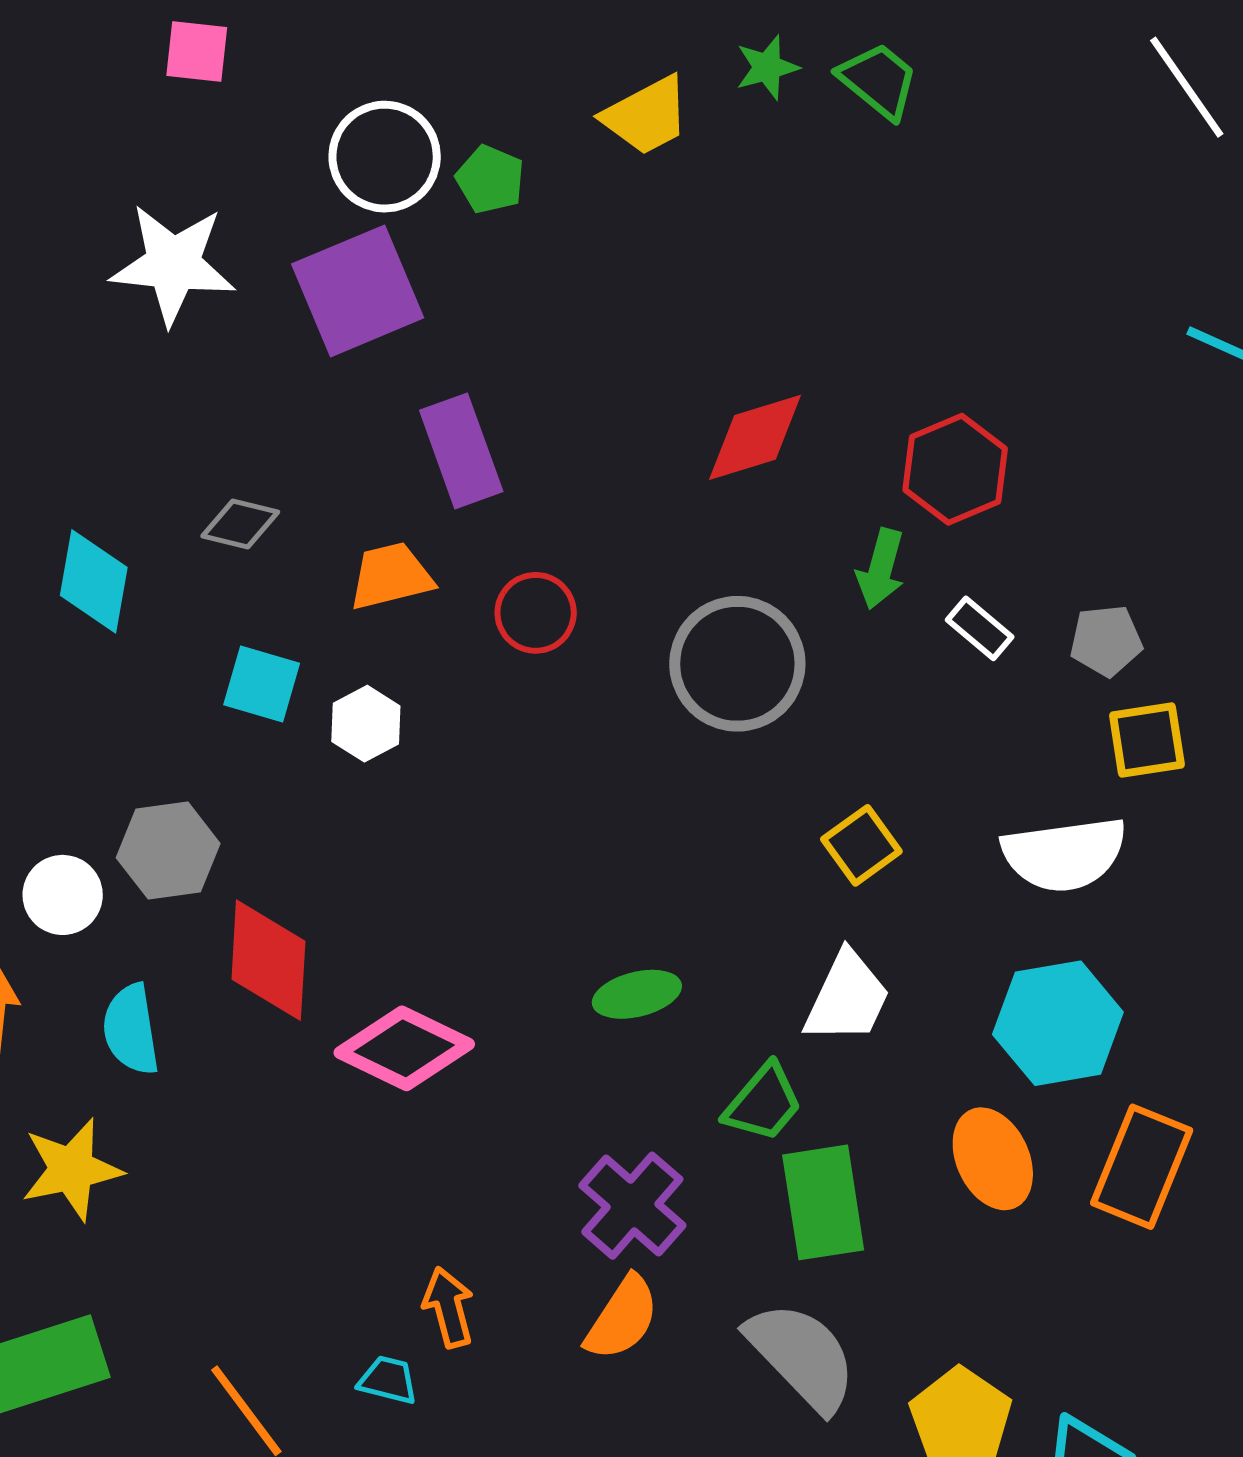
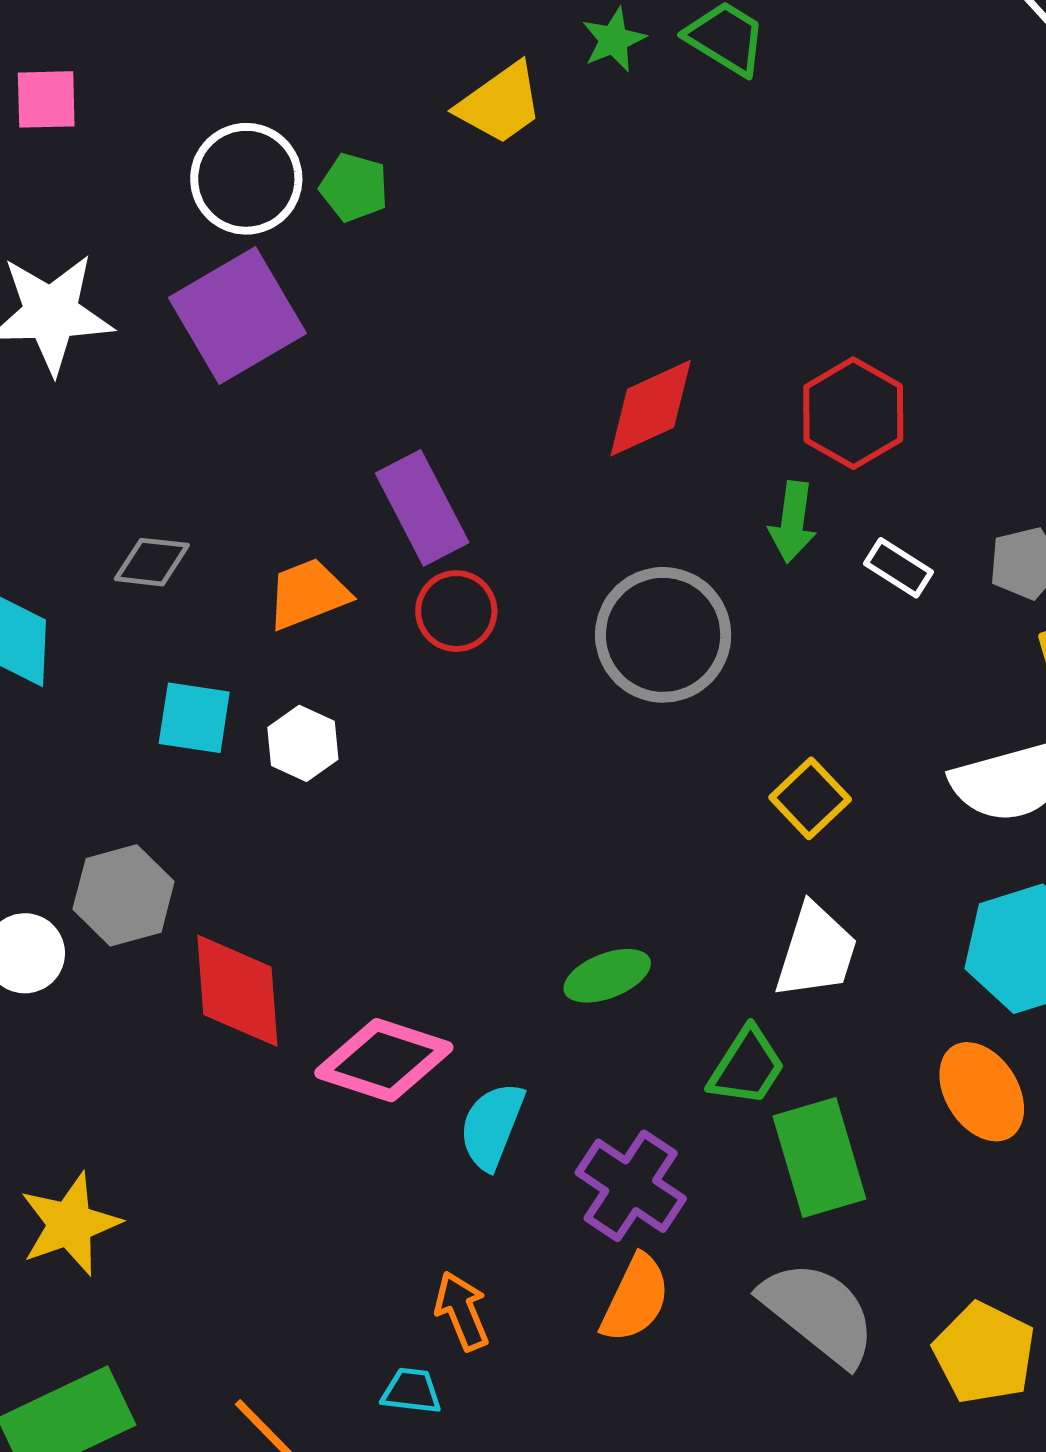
purple rectangle: (461, 451) -> (422, 508), moved
cyan semicircle: (131, 1029) -> (492, 1126), moved, turned 38

